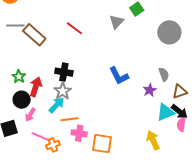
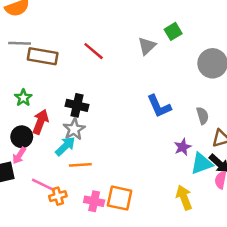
brown rectangle: (34, 35) -> (43, 56), turned -35
blue L-shape: (119, 76) -> (159, 106), moved
green star: (19, 77) -> (23, 98), moved
purple star: (150, 90) -> (183, 147), moved
pink arrow: (30, 115) -> (19, 155), moved
pink cross: (79, 133) -> (94, 201), moved

